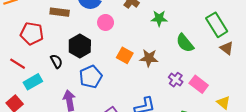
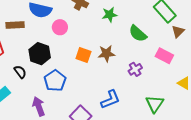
brown triangle: (227, 48) -> (178, 31), turned 48
purple cross: (176, 80) -> (135, 69), turned 32
pink rectangle: (199, 84) -> (164, 56), moved

